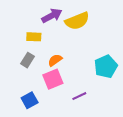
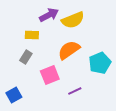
orange semicircle: (55, 60) -> (69, 50), moved, size x1.6
blue square: (30, 100) -> (14, 95), moved

